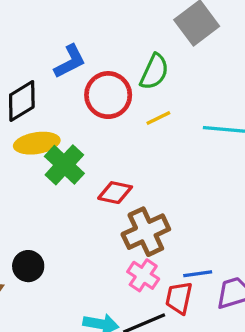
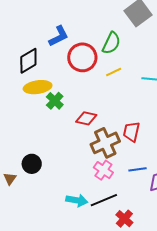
green cross: (64, 165) -> (55, 101), size x0.7
red trapezoid: (179, 298) -> (131, 132), moved

